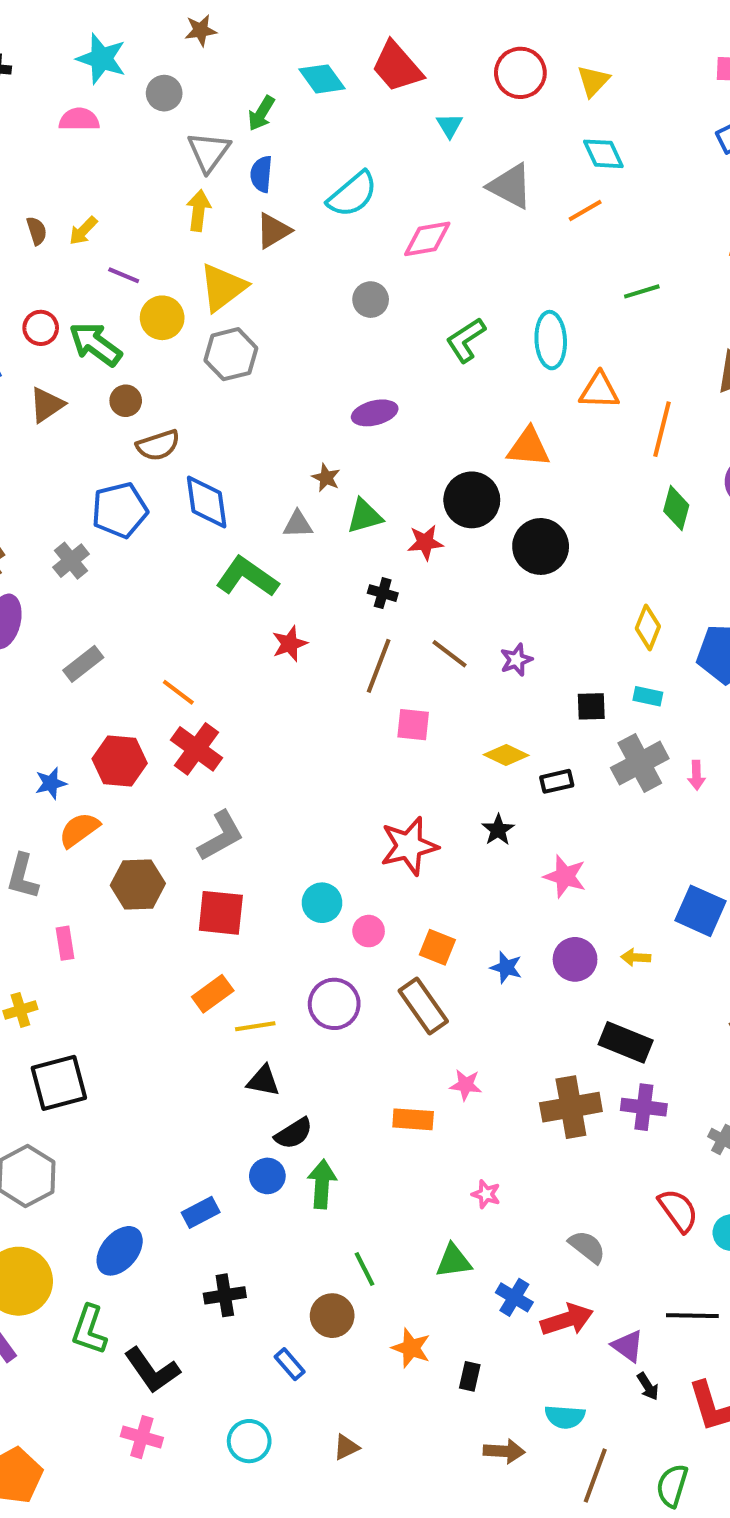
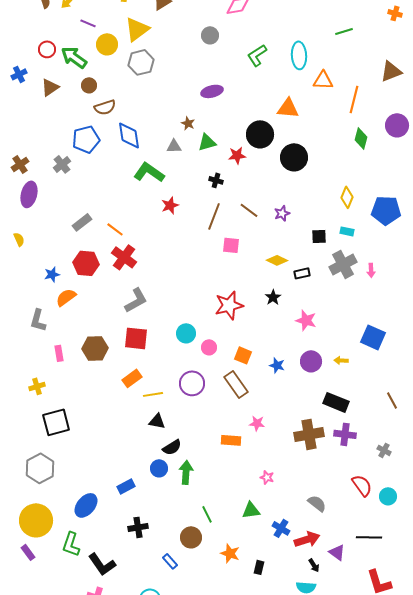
gray rectangle: (83, 664) -> (82, 222), moved
brown hexagon: (138, 884) -> (95, 348), moved
black arrow: (648, 1386) -> (314, 565), moved

